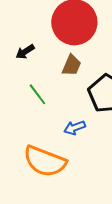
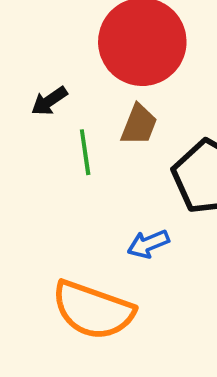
green line: (37, 94) -> (85, 152), moved, turned 30

